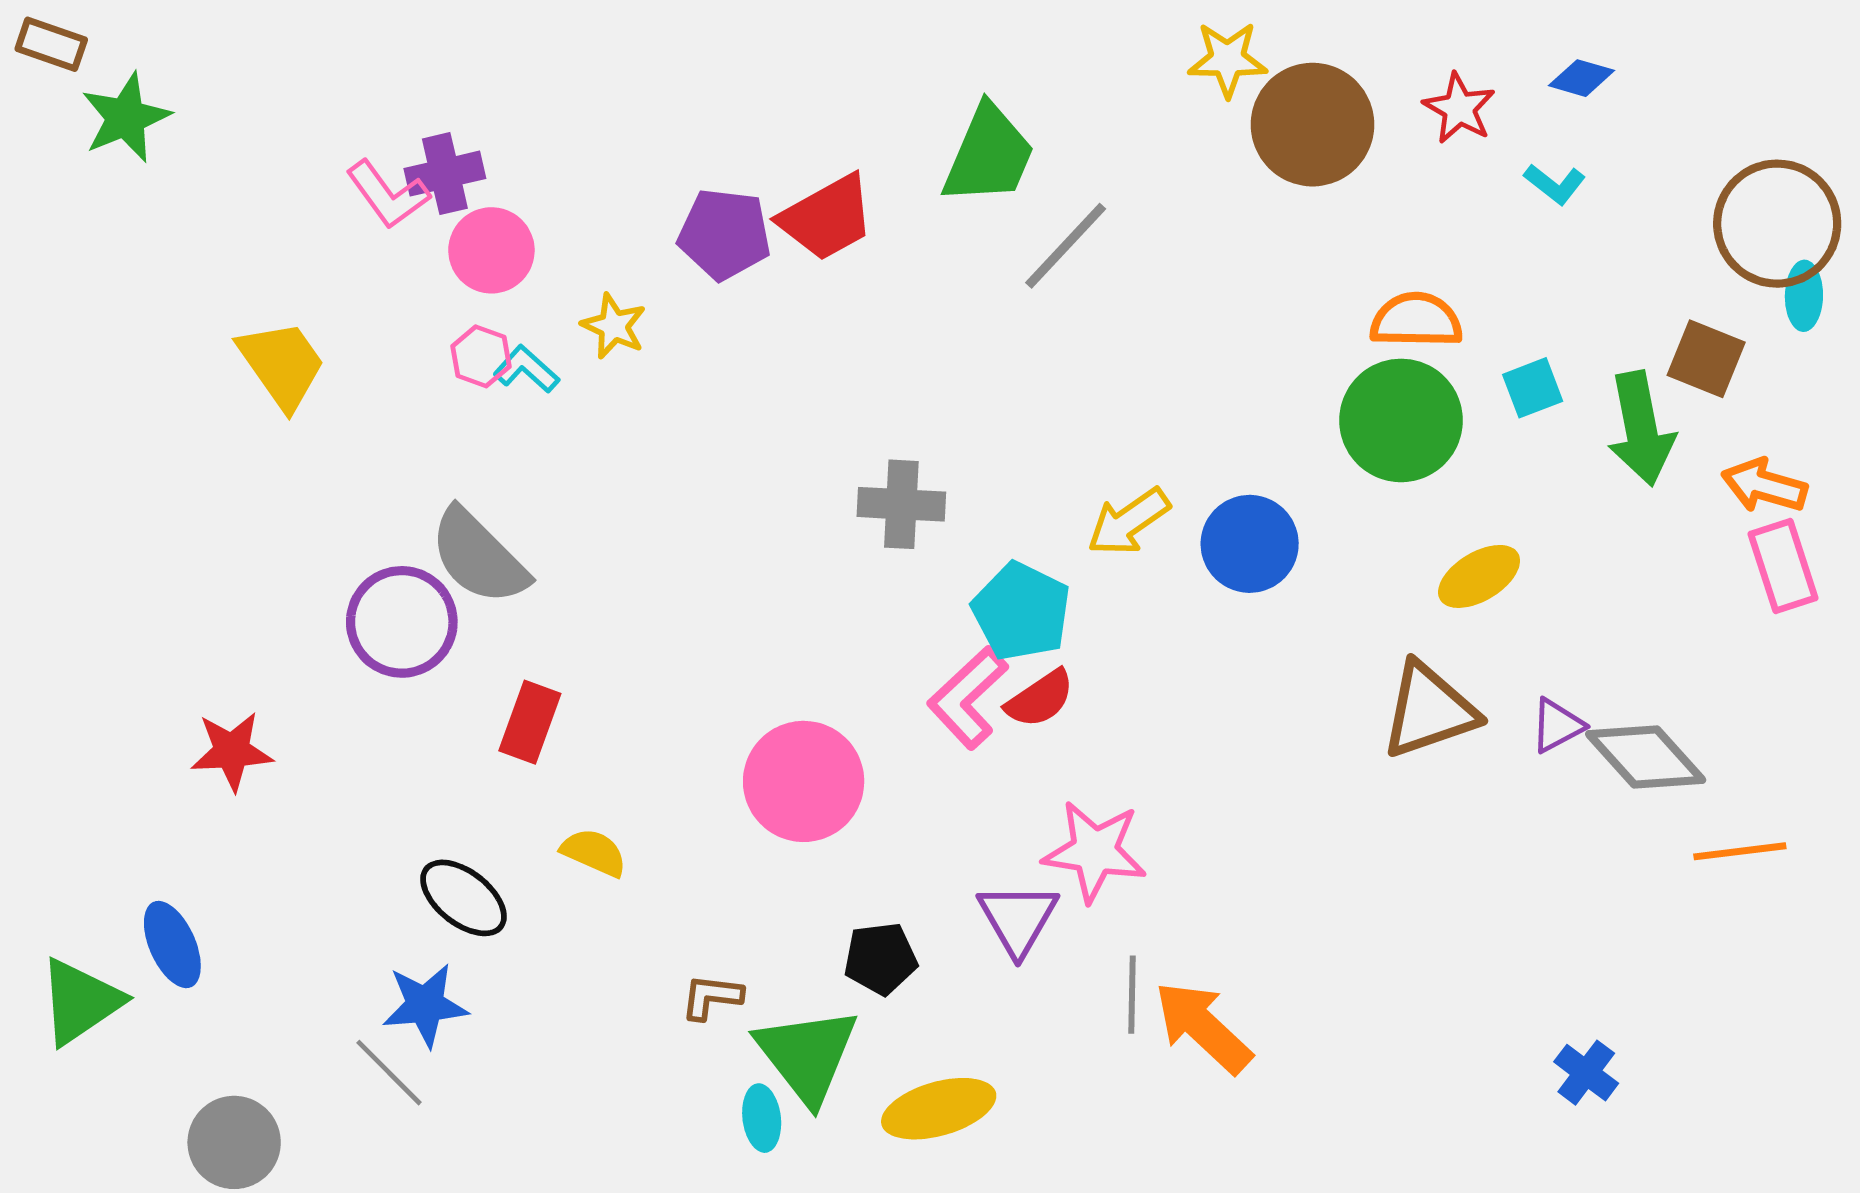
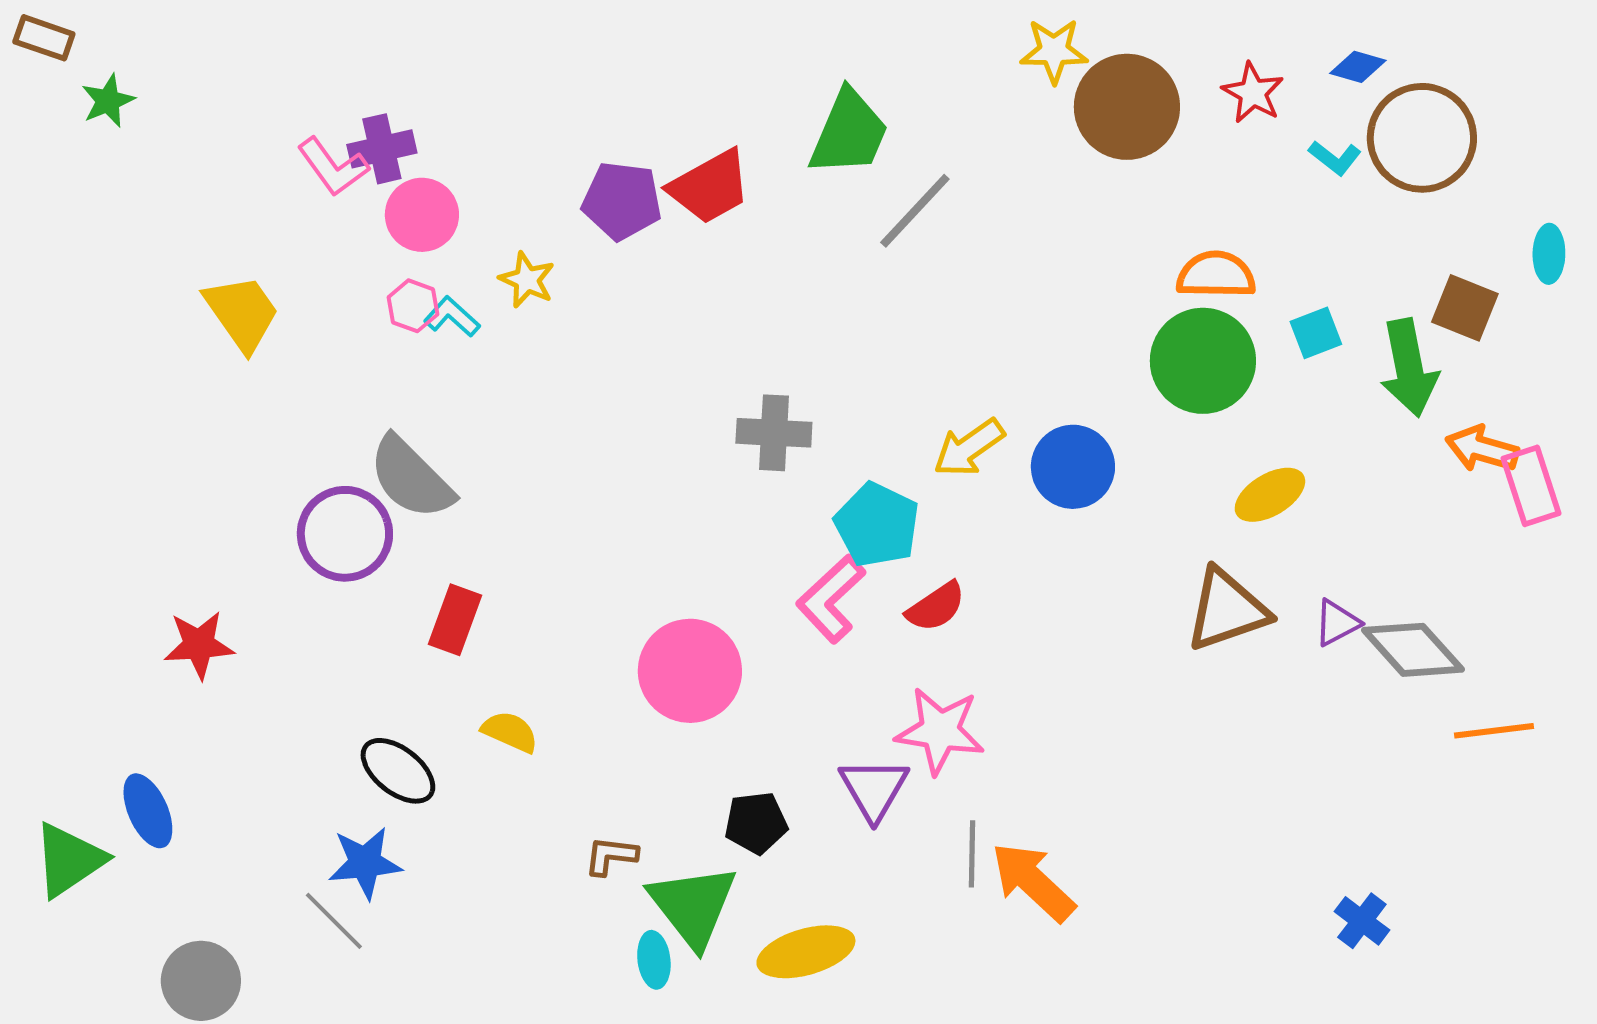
green star: (126, 118) -> (108, 101), size x0.7
brown circle: (1777, 224) -> (1422, 138), moved
orange arrow: (1764, 486) -> (1482, 449), moved
red semicircle: (1040, 699) -> (936, 607), moved

